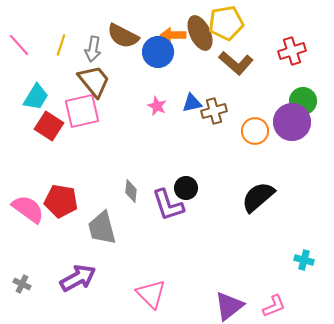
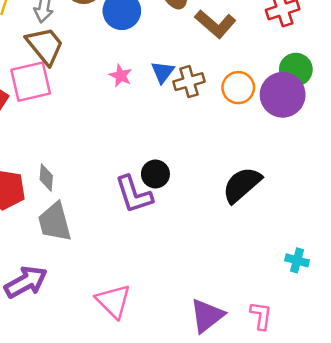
blue triangle: (192, 103) -> (163, 72), turned -40
orange circle: (255, 131) -> (238, 88), moved
gray diamond: (131, 191) -> (46, 178), moved
pink L-shape: (274, 306) -> (261, 316), turned -60

